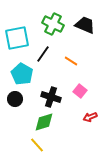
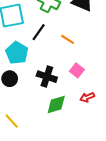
green diamond: (44, 122) -> (56, 105), moved
yellow line: (37, 145) -> (12, 121), moved

